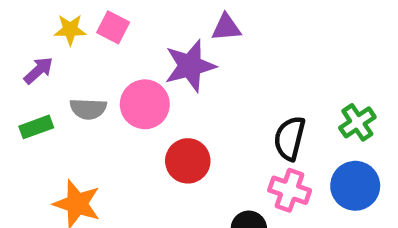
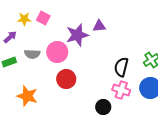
purple triangle: (226, 27) -> (99, 26), moved
red circle: (188, 161) -> (66, 79), moved

